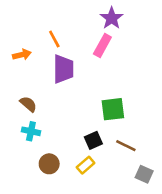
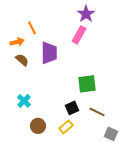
orange line: (54, 39) -> (32, 28), moved
brown semicircle: (28, 104) -> (22, 60), moved
cyan cross: (31, 131) -> (24, 101), turned 32

